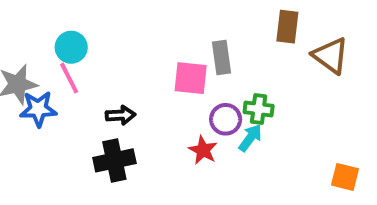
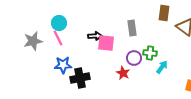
pink square: (191, 78) -> (106, 43), moved
blue star: (38, 109) -> (63, 65), moved
black arrow: (121, 115) -> (95, 36), moved
cyan arrow: (250, 138) -> (162, 67), moved

